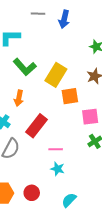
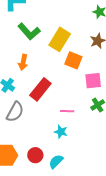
orange square: (70, 96) -> (73, 60), turned 30
pink line: (56, 149) -> (67, 111), moved
cyan semicircle: (69, 200) -> (56, 161), moved

